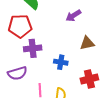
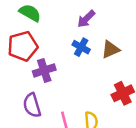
blue cross: (61, 62) -> (81, 47), moved, turned 32
purple semicircle: (17, 73) -> (32, 105), turned 102

